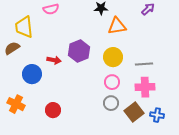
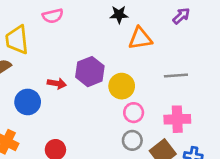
yellow circle: (113, 57) -> (122, 86), moved
gray line: (144, 64) -> (176, 76), moved

